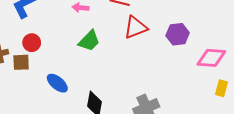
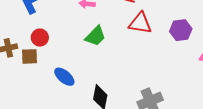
red triangle: (136, 27) -> (140, 23), turned 30

